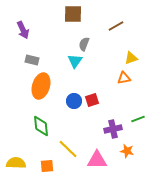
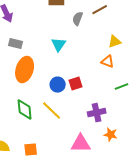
gray semicircle: (84, 44) -> (78, 19), moved
orange triangle: (124, 78) -> (108, 62), turned 32
green line: (138, 119) -> (122, 87), moved
yellow line: (68, 149) -> (52, 111), moved

